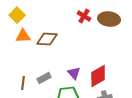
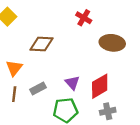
brown ellipse: (109, 19) -> (112, 43), moved
orange triangle: (23, 36) -> (14, 68), moved, turned -49

